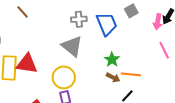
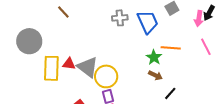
gray triangle: (72, 46) -> (88, 67), moved
red triangle: (27, 64) -> (69, 64), size x0.6
orange line: (131, 74) -> (171, 48), moved

